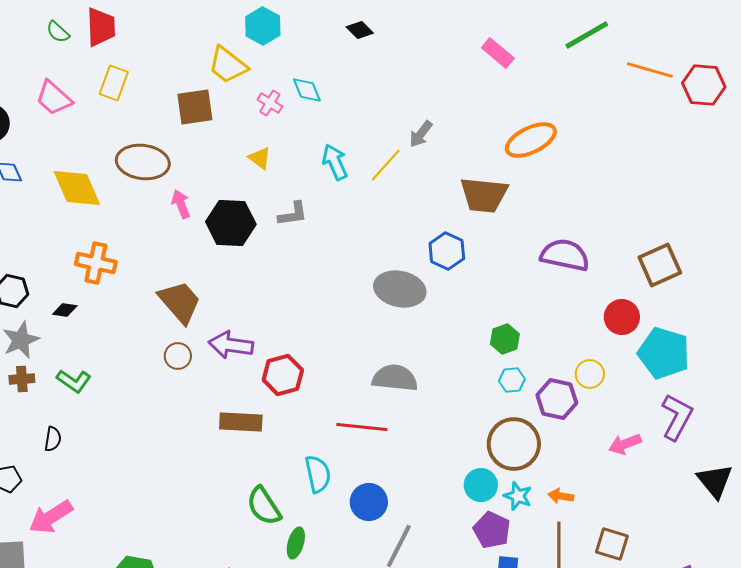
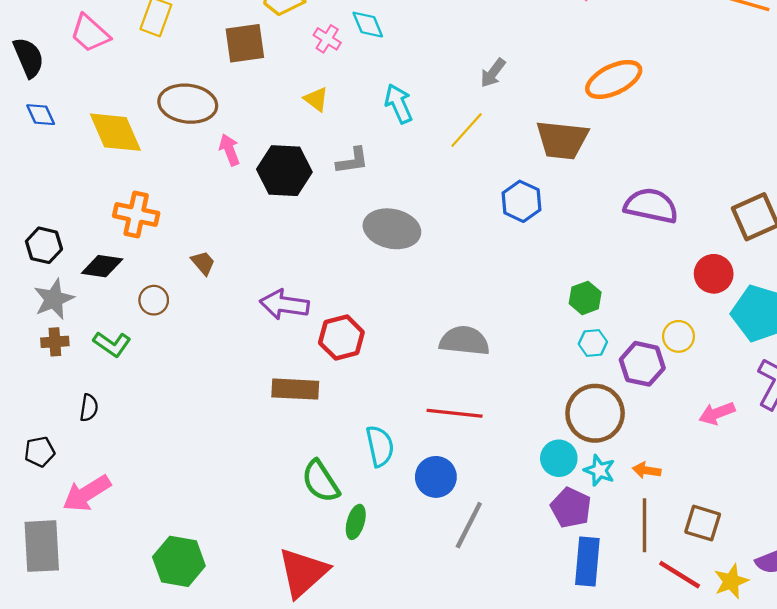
yellow line: (386, 165) -> (467, 130), moved
gray ellipse: (400, 289) -> (392, 229), moved
brown trapezoid: (180, 302) -> (203, 263), moved, size x0.5
black diamond: (65, 310) -> (102, 266), size x1.5
brown circle: (178, 356) -> (154, 300), moved
red line: (362, 427) -> (455, 413), moved

